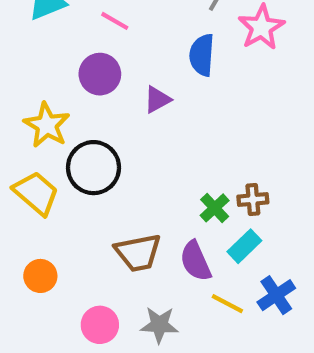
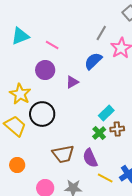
blue semicircle: (202, 55) -> (93, 61), turned 42
cyan rectangle: (244, 246) -> (106, 113), moved

